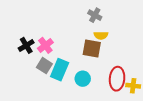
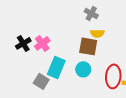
gray square: (44, 66) -> (41, 81), moved
cyan circle: (83, 79) -> (83, 69), moved

